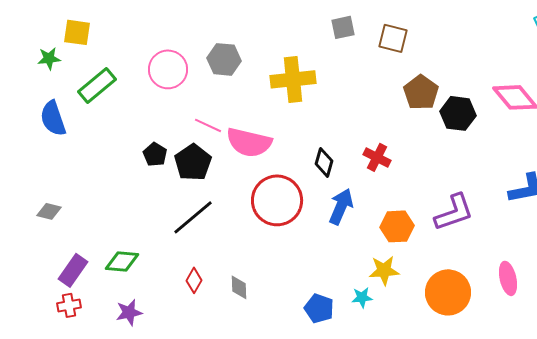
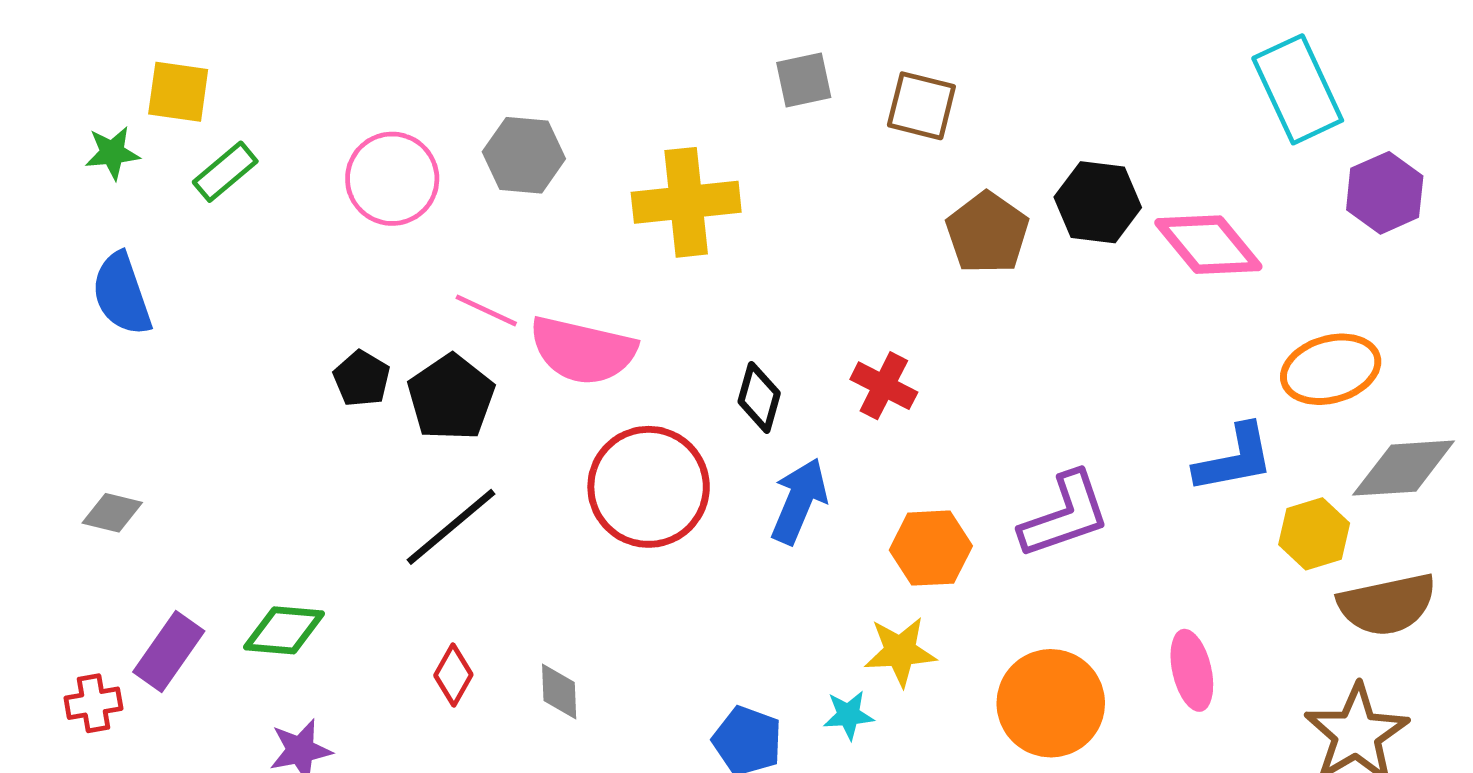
green rectangle: (97, 85) -> (225, 172), moved, size x0.7
black hexagon: (458, 113) -> (1098, 202), moved
red cross: (69, 305) -> (93, 703), moved

